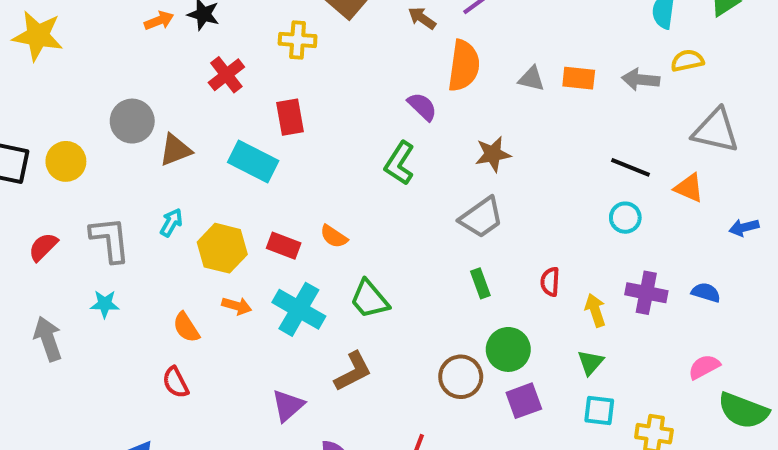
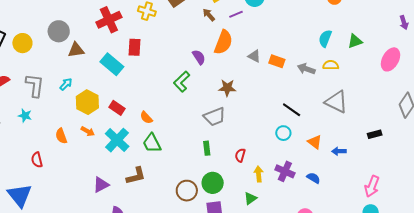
red cross: (226, 75) -> (109, 20), size x1.4
orange triangle: (689, 188) -> (315, 142), moved
orange semicircle: (334, 236) -> (146, 118), moved
red semicircle: (176, 382) -> (37, 160), moved

